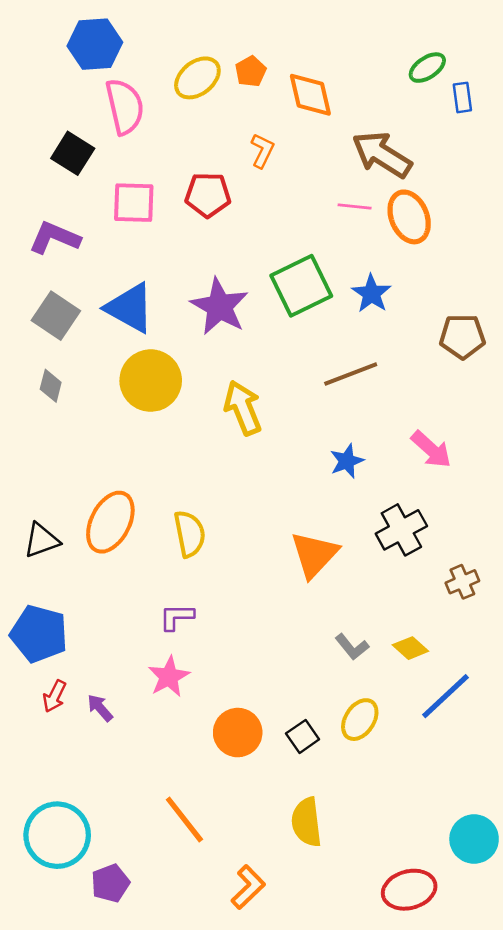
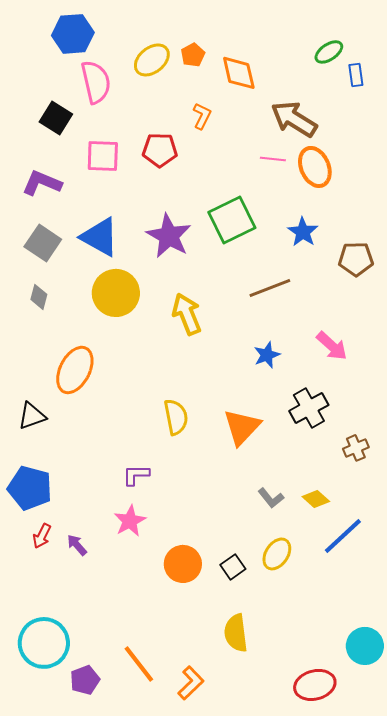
blue star: (371, 294) -> (303, 232), moved
orange ellipse: (110, 522) -> (75, 370), moved
yellow semicircle: (190, 534) -> (176, 417), moved
orange line: (184, 820) -> (139, 664), moved

